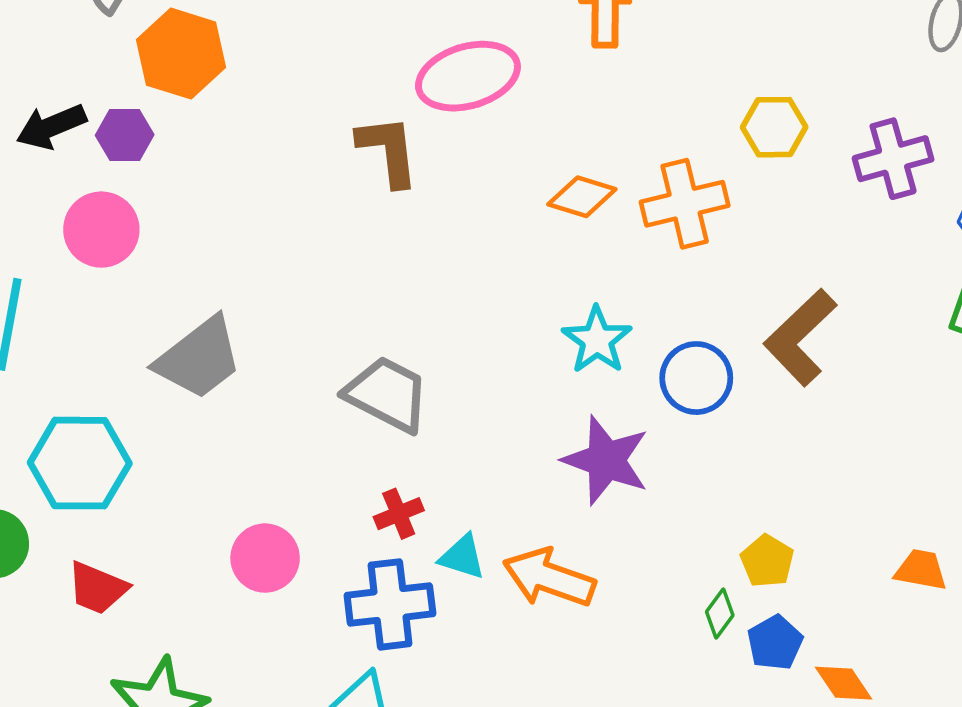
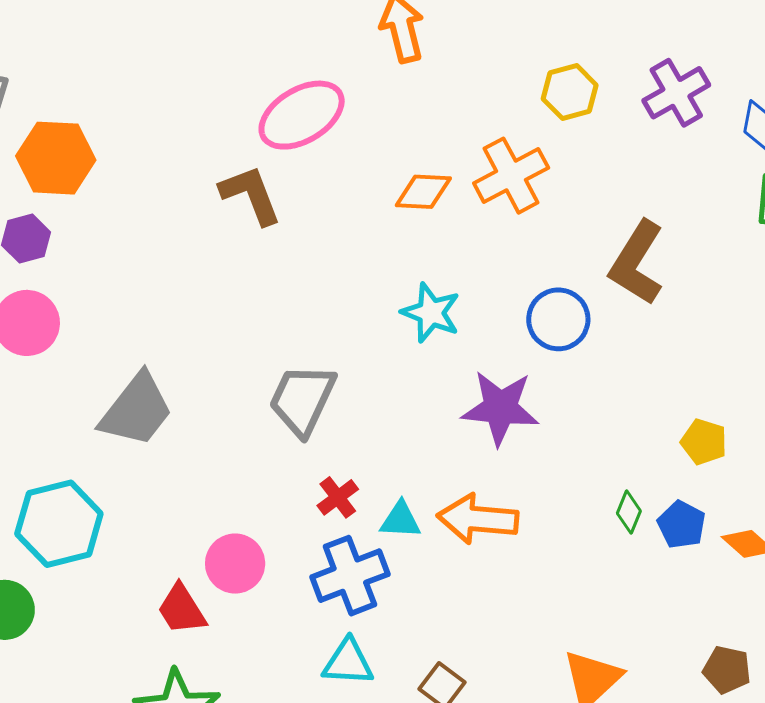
cyan star: (597, 340) -> (431, 313), moved
gray trapezoid: (387, 394) -> (302, 400), turned -78
yellow pentagon: (767, 561) -> (704, 442), moved
red trapezoid: (97, 588) -> (182, 609), moved, turned 50

